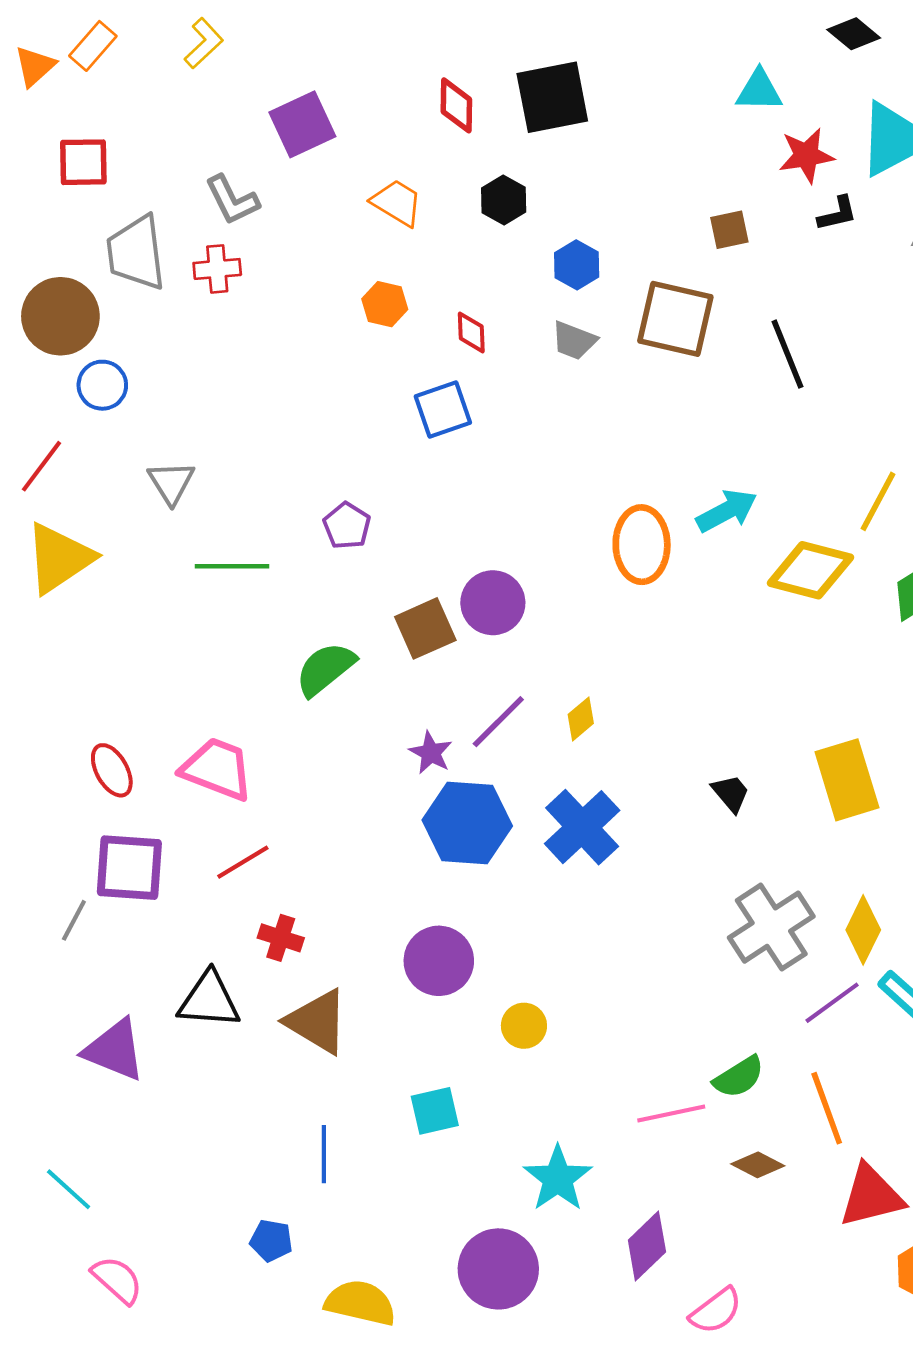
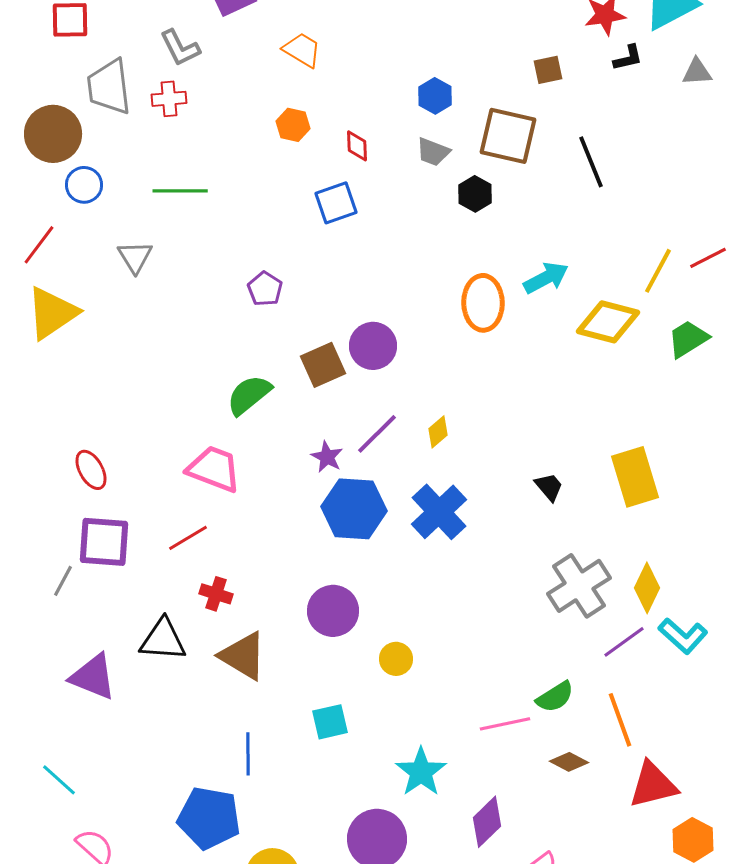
black hexagon: (504, 200) -> (475, 194), moved
green line: (232, 566) -> (180, 191), moved
pink trapezoid: (217, 769) -> (214, 469), moved
blue pentagon: (271, 1241) -> (209, 818), size x2.0

